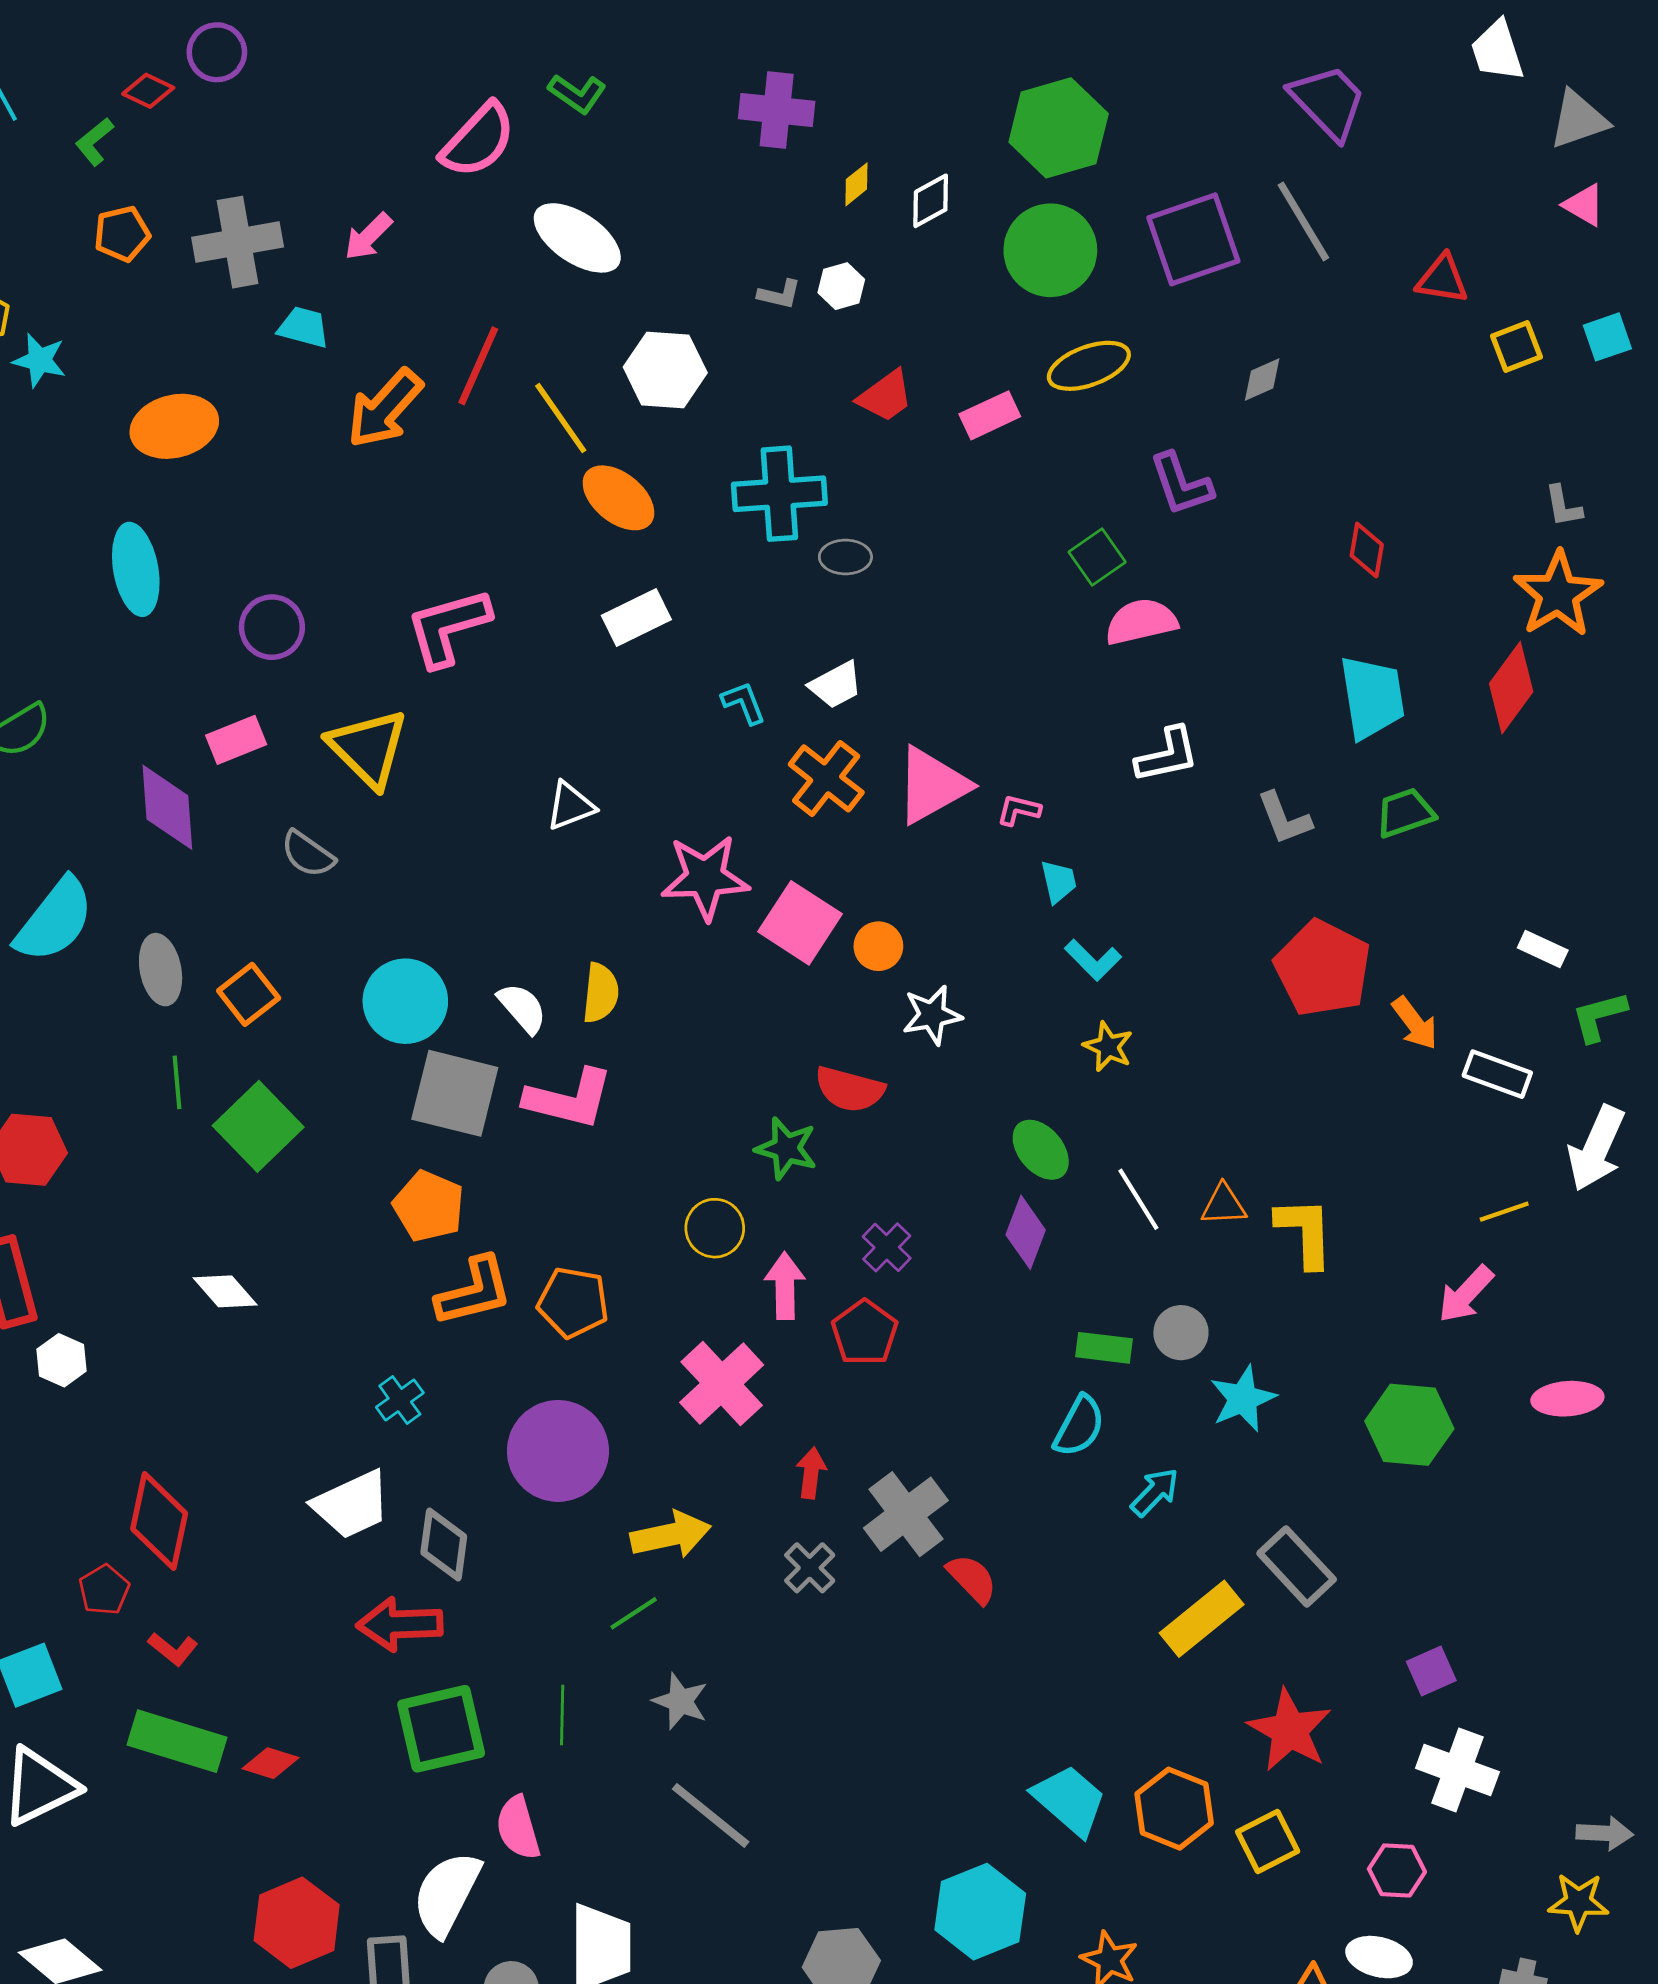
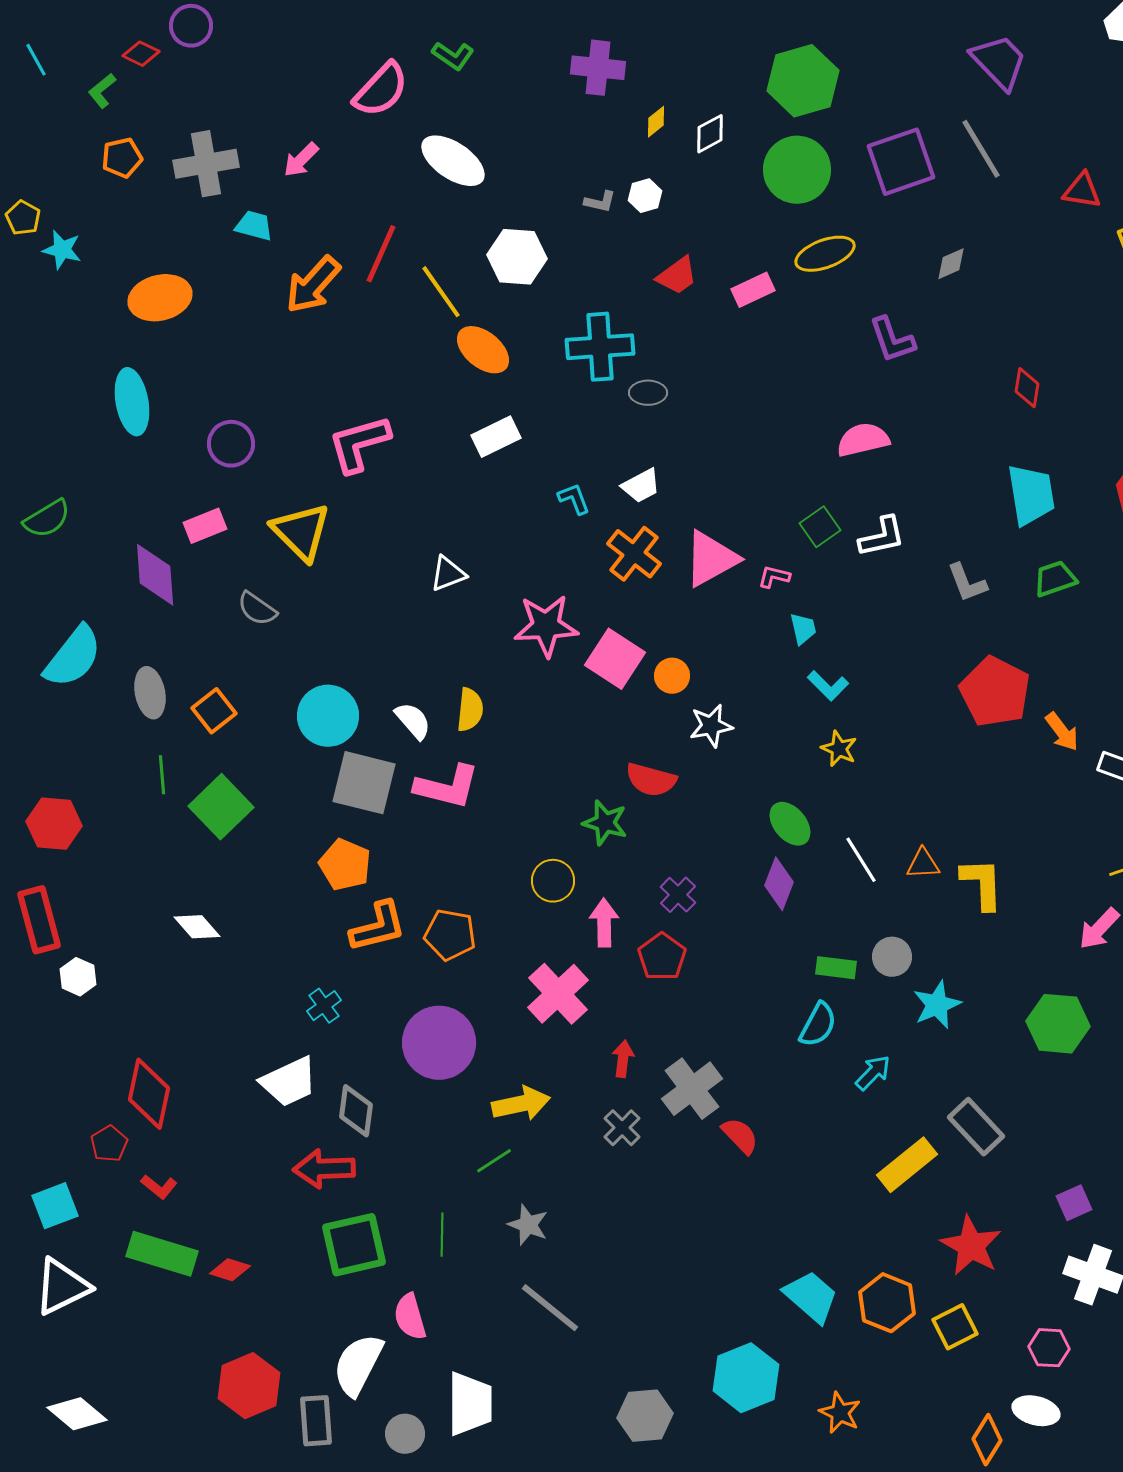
green square: (1097, 557) -> (820, 527), moved

